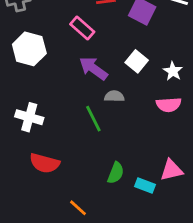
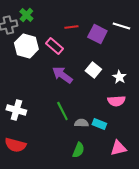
white hexagon: (29, 49) -> (26, 46), moved
gray semicircle: (114, 96) -> (81, 123), moved
red semicircle: (45, 163) -> (15, 145), moved
cyan rectangle: (145, 185) -> (99, 124), moved

